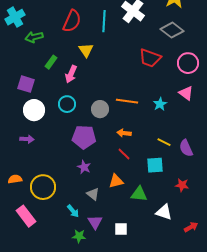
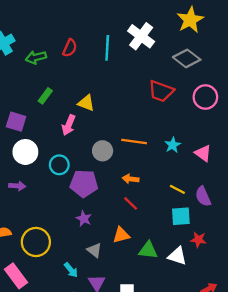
red semicircle: (72, 21) -> (70, 48), size x0.7
green arrow: (34, 37) -> (36, 57), moved
yellow triangle: (86, 50) -> (86, 103), moved, turned -35
pink arrow: (71, 74) -> (69, 125), moved
pink triangle: (186, 93) -> (203, 153), moved
cyan circle: (67, 104) -> (59, 165), moved
cyan square: (155, 165) -> (181, 216), moved
white triangle: (164, 212) -> (177, 256), moved

